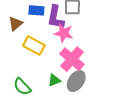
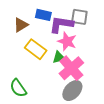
purple L-shape: (56, 17) -> (61, 24), turned 80
green triangle: (54, 80) -> (59, 57), moved

